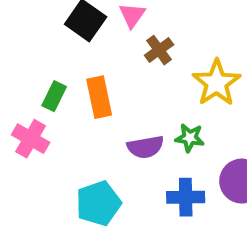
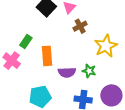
orange rectangle: (99, 97) -> (47, 56), moved

